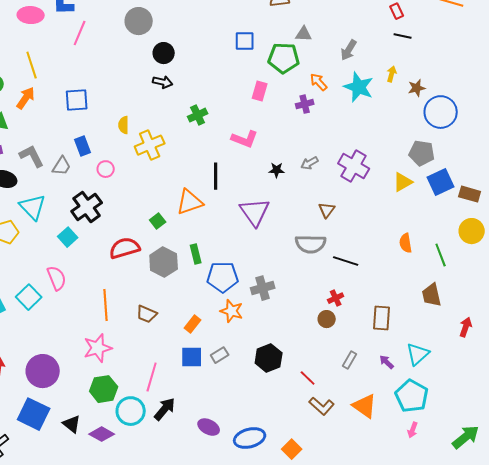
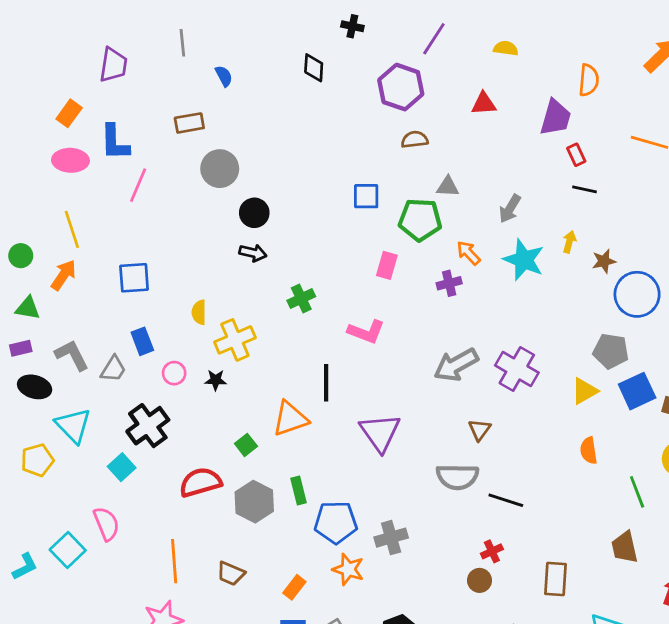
gray arrow: (310, 163) -> (456, 365), size x1.8
black star: (277, 170) -> (216, 380), moved
orange semicircle: (406, 243) -> (589, 450), moved

